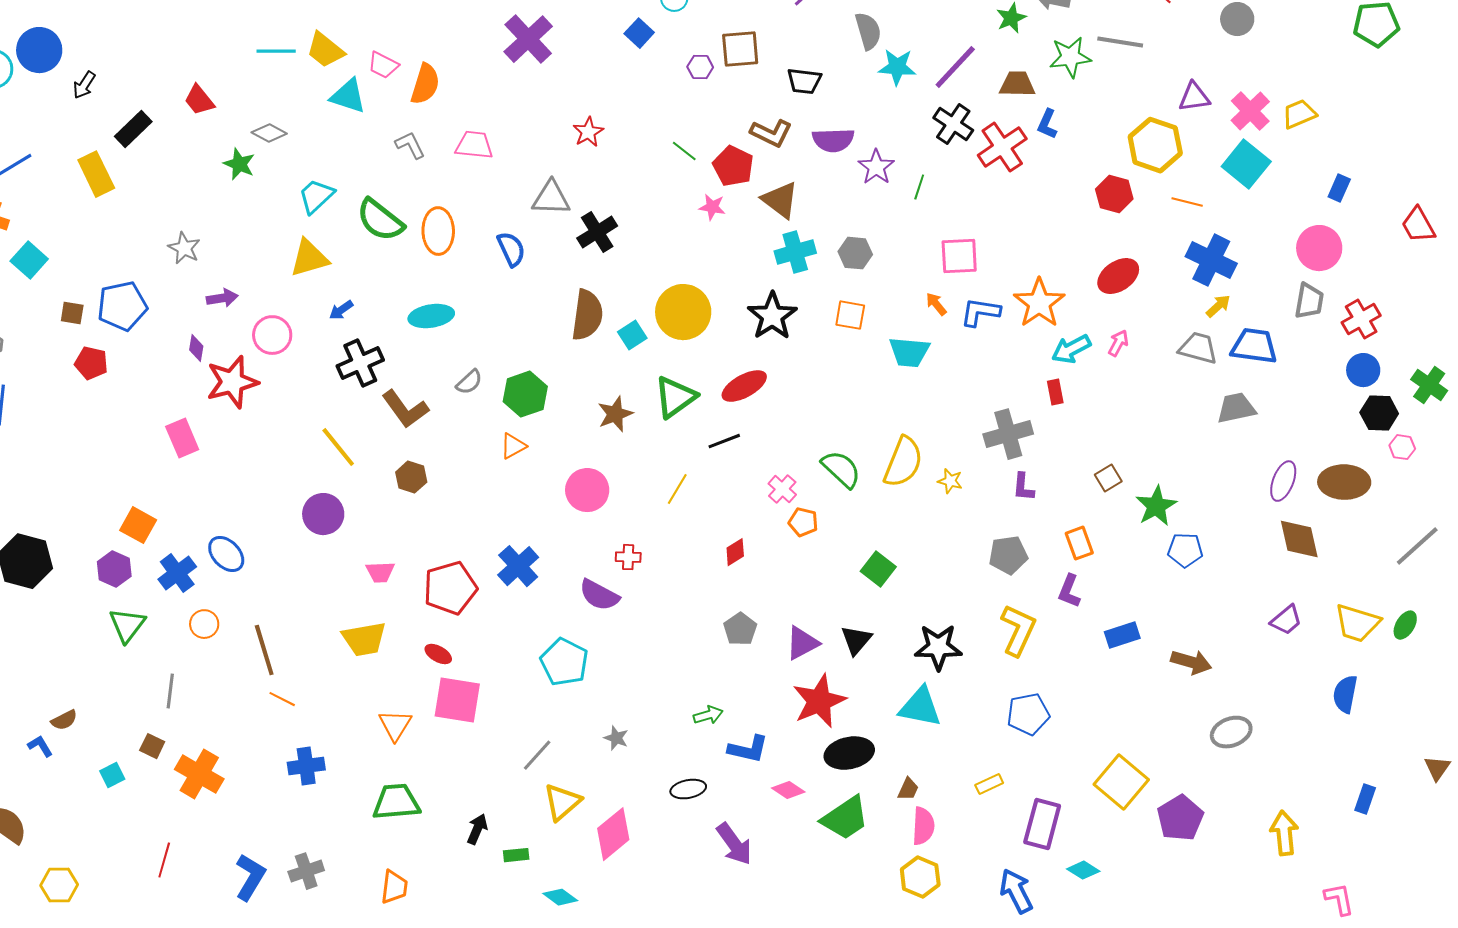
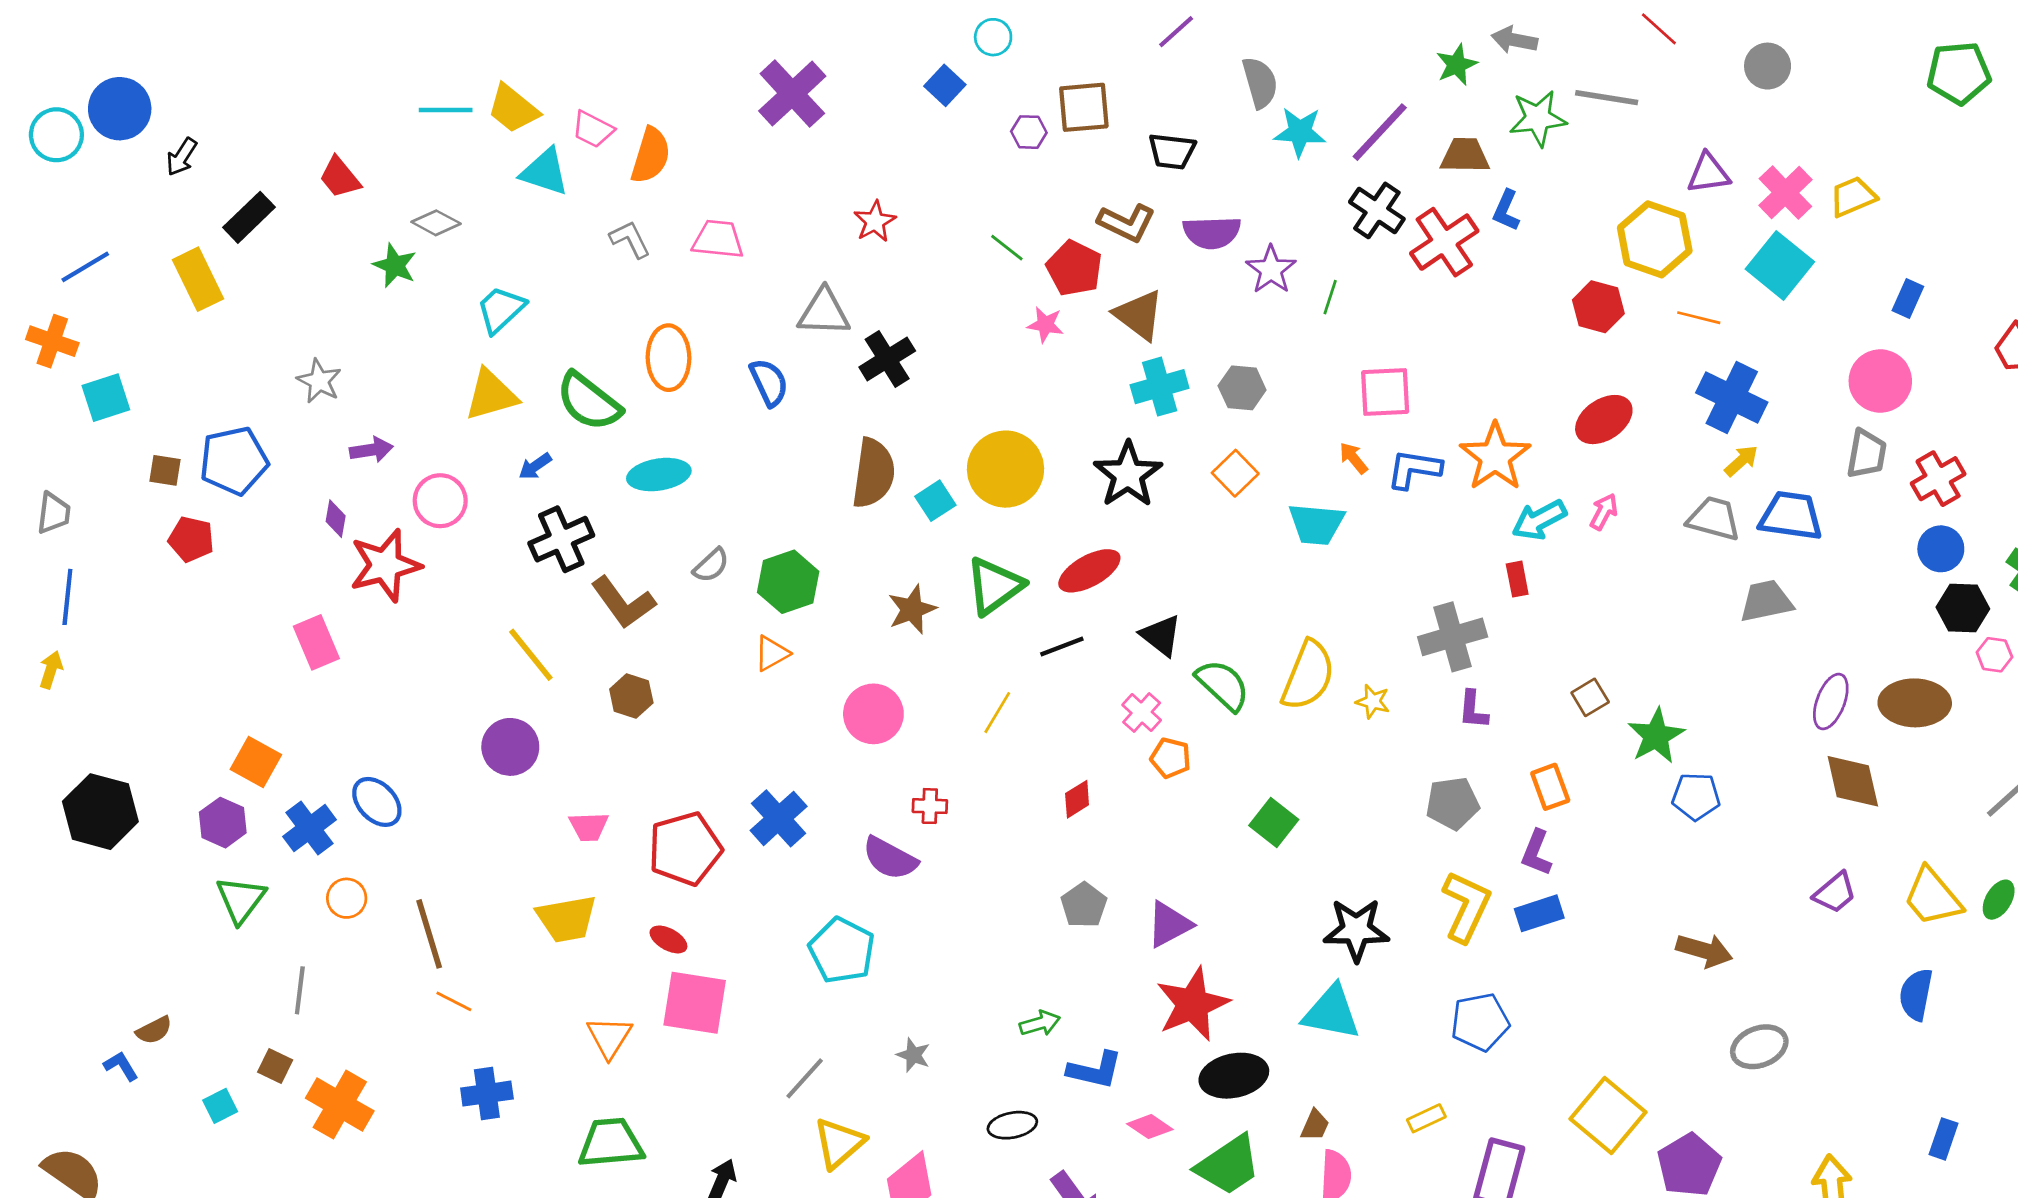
green semicircle: (380, 220) -> (589, 402), moved
cyan square: (29, 260) -> (106, 398), turned 30
orange square: (850, 315) -> (1235, 473), turned 36
yellow trapezoid: (1357, 623) -> (1933, 897), turned 33
blue rectangle: (1122, 635) -> (1539, 913), moved
black triangle: (856, 640) -> (1161, 635), moved, turned -32

